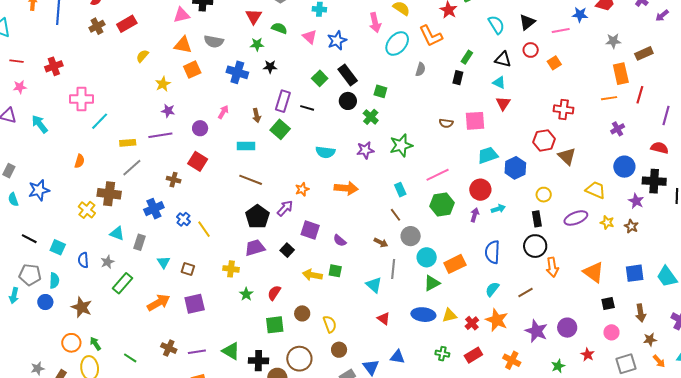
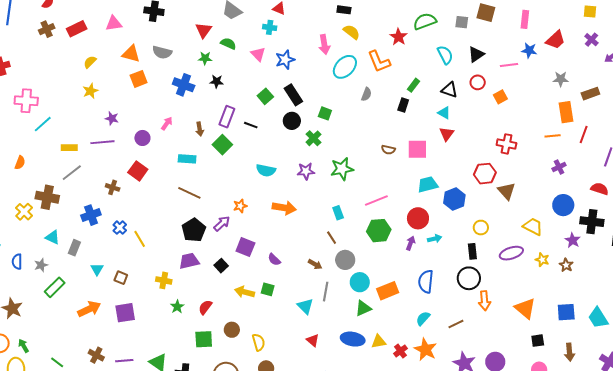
pink triangle: (181, 15) -> (114, 23), moved
yellow star: (163, 84) -> (90, 91), moved

